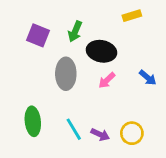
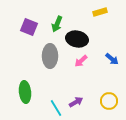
cyan line: (74, 129) -> (56, 108), moved
yellow circle: (132, 133) -> (109, 101), moved
purple arrow: (100, 134) -> (76, 102), turned -56

